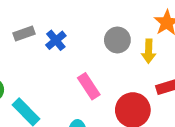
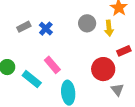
pink rectangle: (89, 86) -> (52, 65), moved

